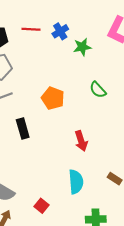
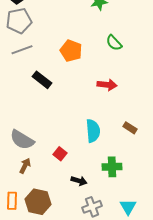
black rectangle: (23, 128) -> (42, 80), turned -36
red arrow: (81, 141) -> (107, 85), moved, turned -66

